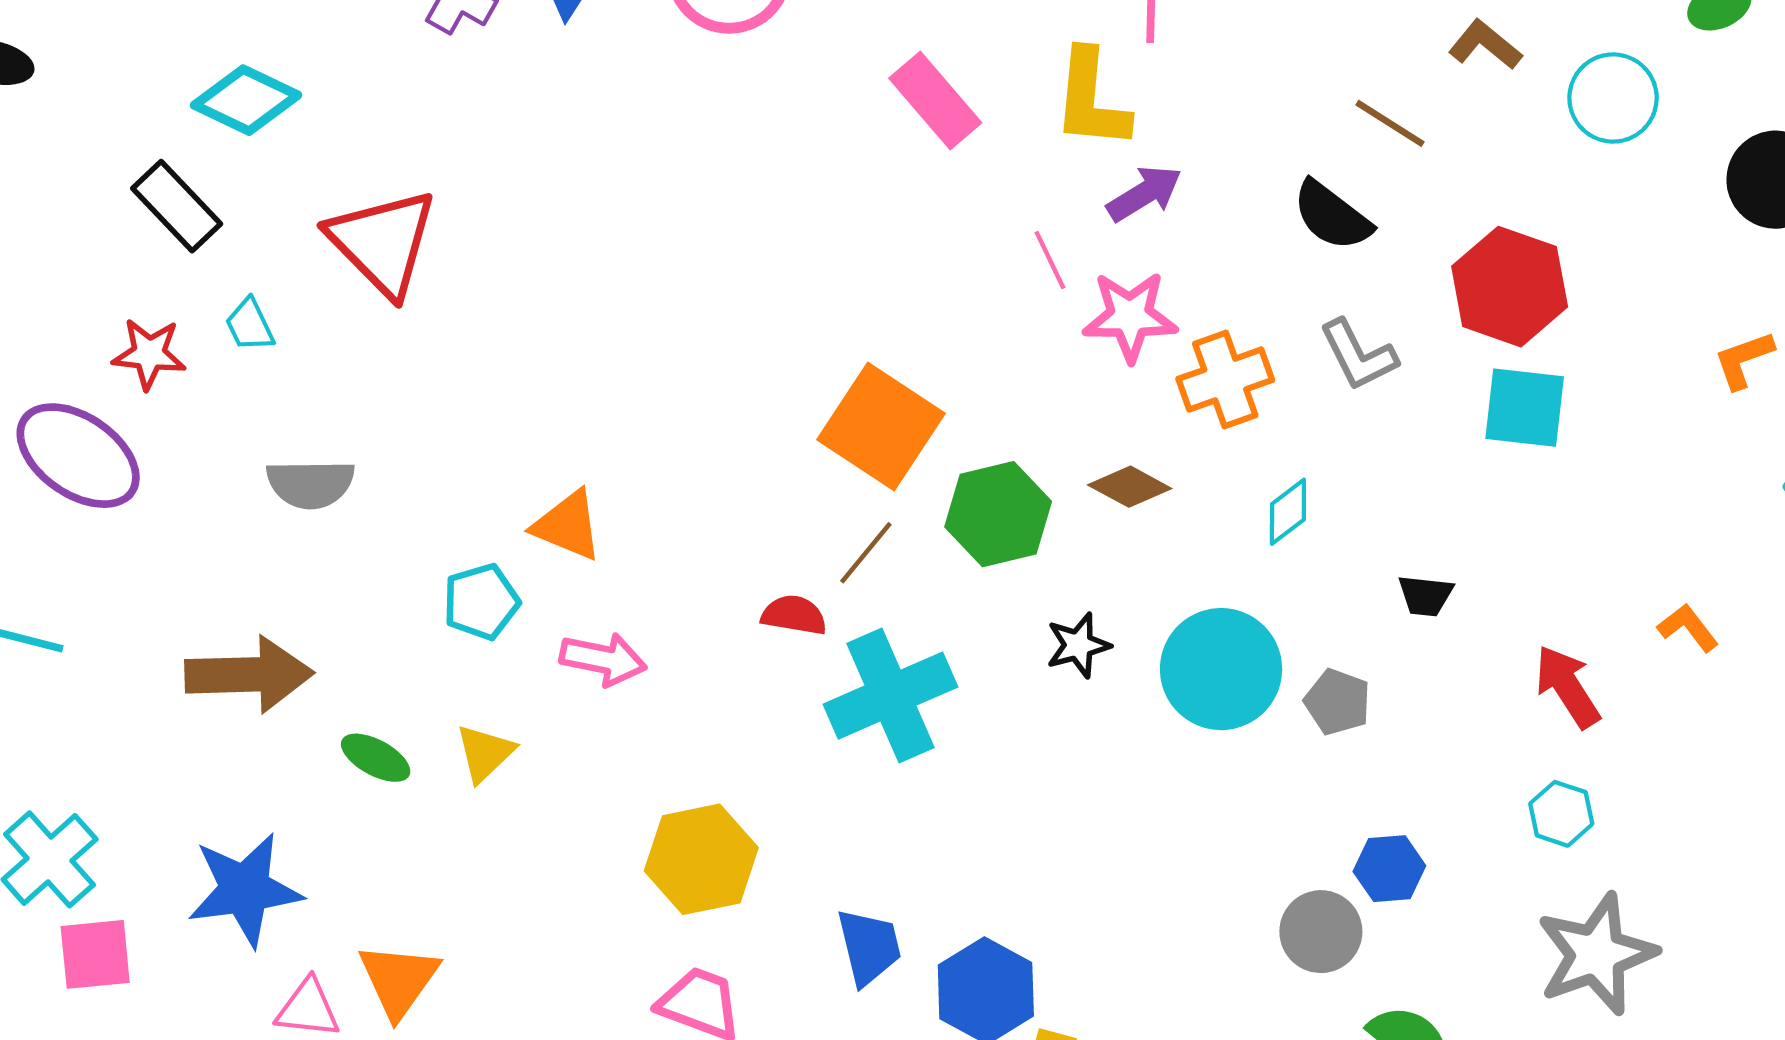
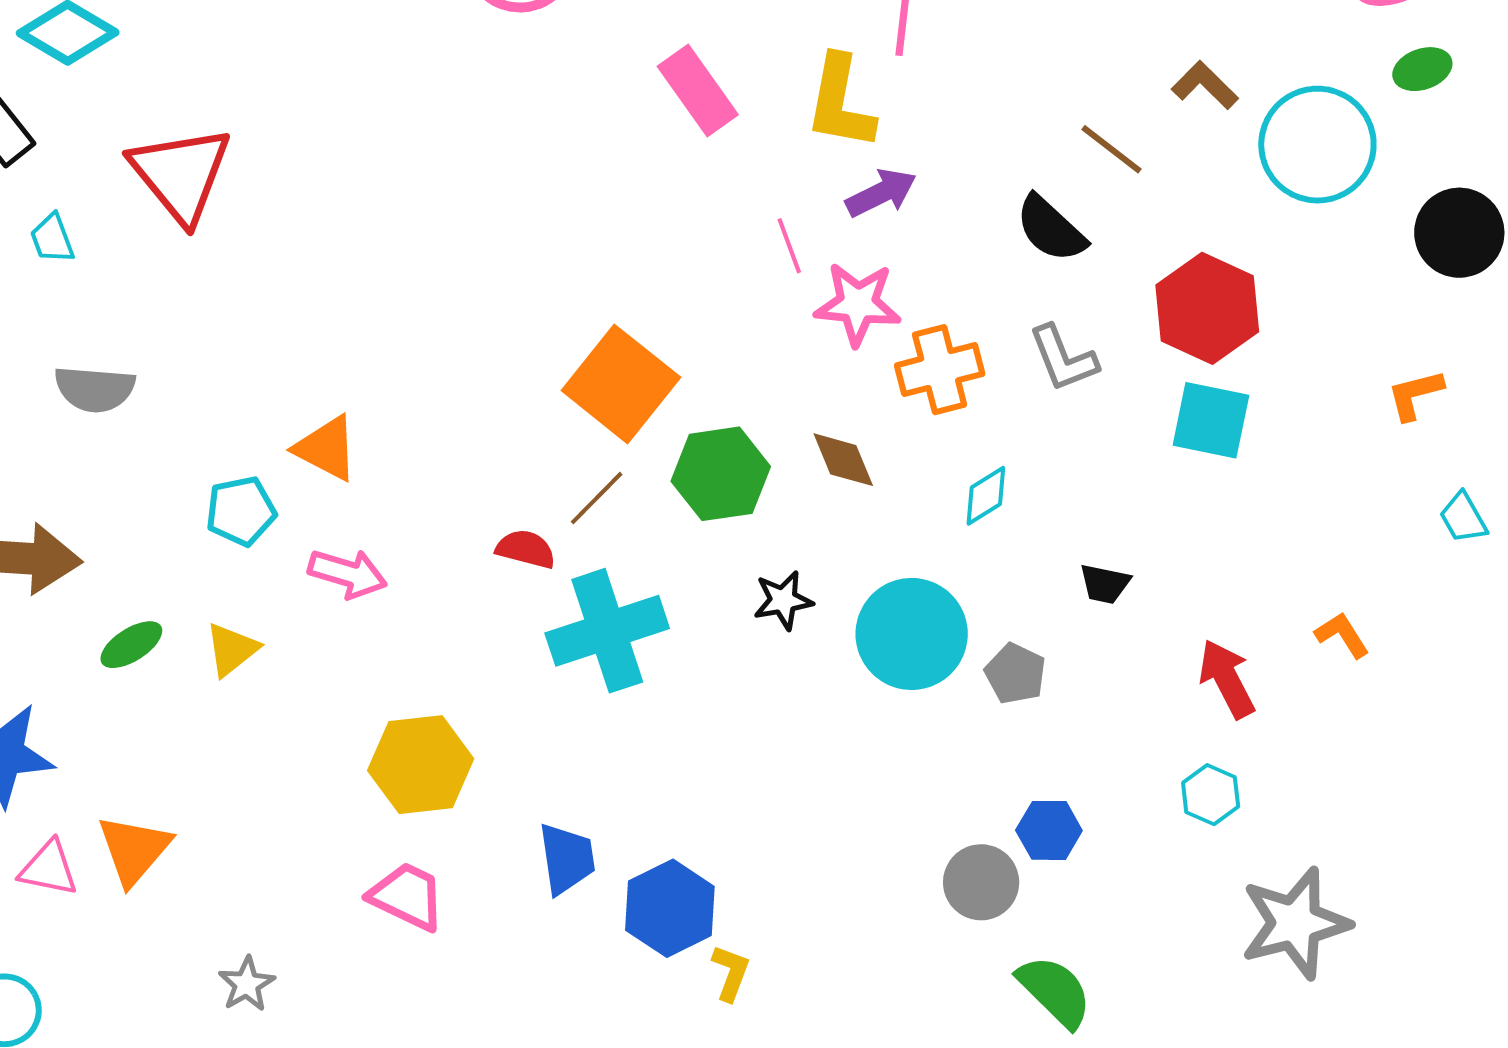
cyan circle: (1613, 98) -> (1317, 145), size x1.4
brown diamond: (1130, 487) -> (843, 460), turned 34
green ellipse: (376, 758) -> (131, 645), turned -66
gray star: (1596, 954) -> (1295, 923), moved

